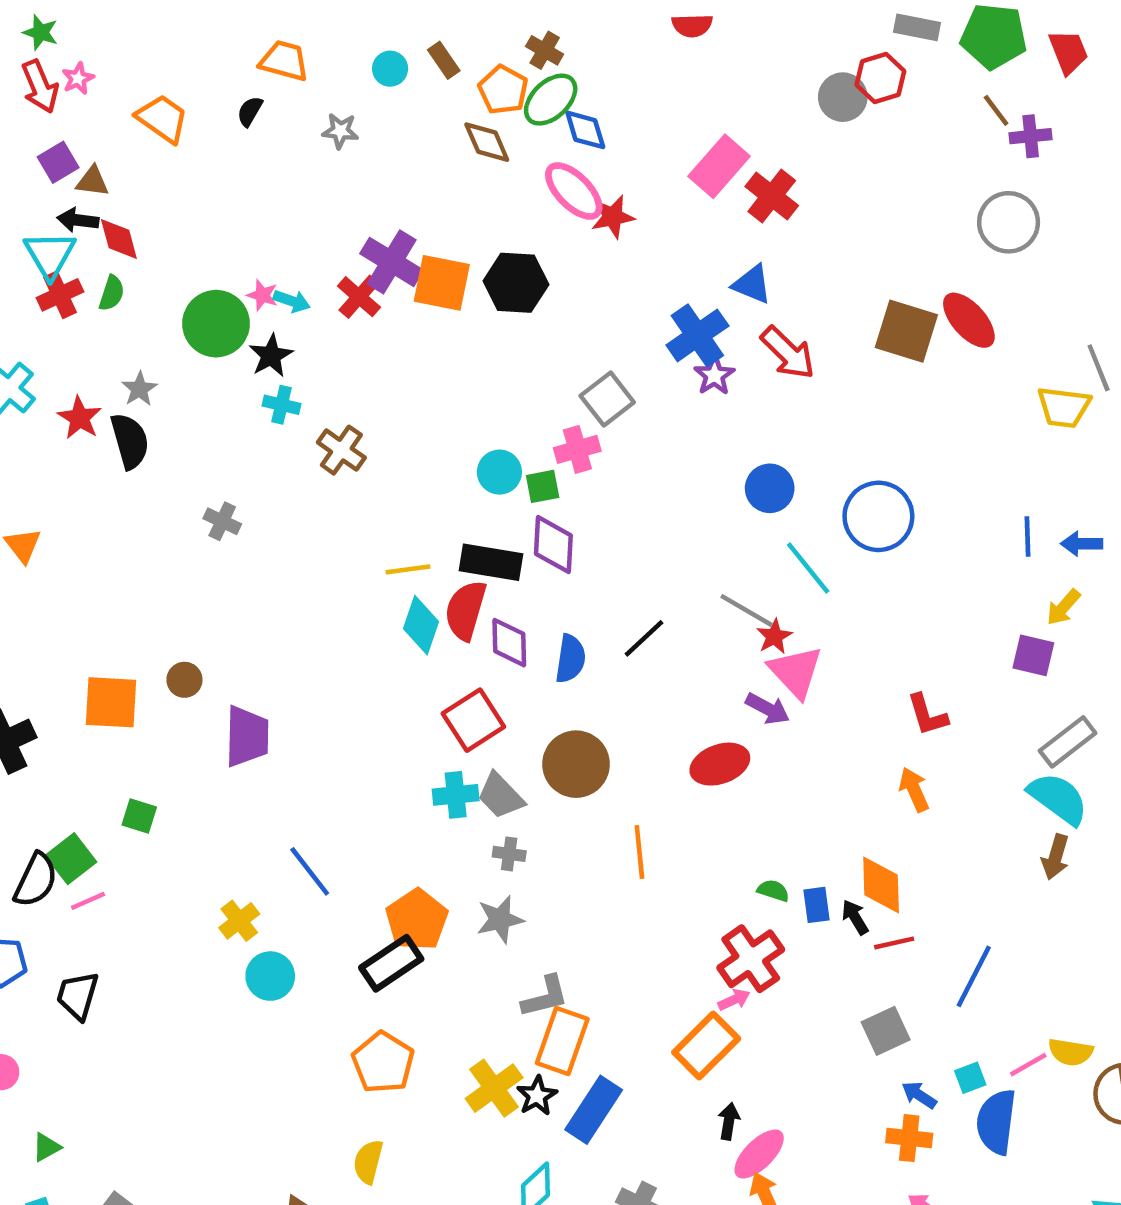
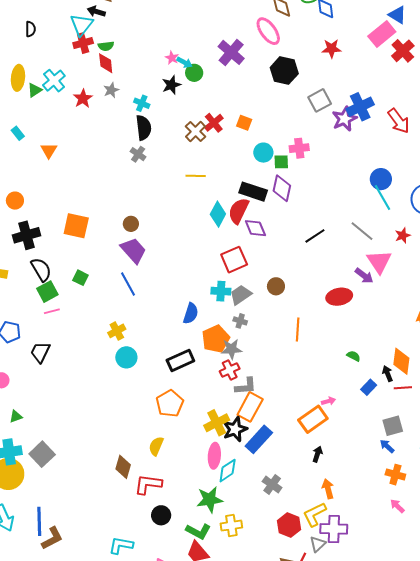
pink ellipse: (574, 191) -> (268, 31), moved
red diamond: (119, 239) -> (106, 63), moved
orange square: (442, 283) -> (244, 123), moved, size x0.6
blue triangle: (752, 284) -> (397, 15), moved
green semicircle: (112, 293) -> (106, 46), turned 56
red cross: (359, 297) -> (214, 123), moved
green circle: (216, 324) -> (194, 73), moved, size x0.6
purple star: (714, 375) -> (344, 119), moved, size x1.4
gray square: (607, 399) -> (320, 100), moved
cyan cross: (281, 405) -> (142, 103), moved
black semicircle: (130, 441) -> (144, 128), moved
cyan line: (808, 568) -> (382, 197), moved
yellow line: (408, 569) -> (196, 176), moved
red star: (774, 637) -> (403, 235), moved
purple diamond: (509, 643) -> (255, 228), turned -30
blue semicircle: (570, 659) -> (191, 313), moved
brown circle: (184, 680) -> (131, 224), moved
purple trapezoid: (247, 736) -> (133, 250), turned -52
brown circle: (576, 764) -> (276, 286), size x0.6
gray trapezoid: (501, 796) -> (241, 295), turned 90
blue line: (310, 871) -> (128, 284), moved
black semicircle: (36, 880) -> (41, 270), moved, turned -65
blue rectangle: (816, 905) -> (369, 387), moved, turned 42
orange pentagon: (417, 920) -> (216, 339), moved
red cross: (751, 959) -> (230, 370), moved, size x0.7
blue arrow: (919, 1095) -> (387, 446), moved
black star: (537, 1096) -> (235, 429), size x1.4
pink ellipse: (759, 1154) -> (214, 456), moved, turned -50

